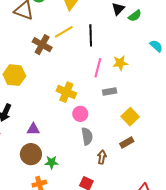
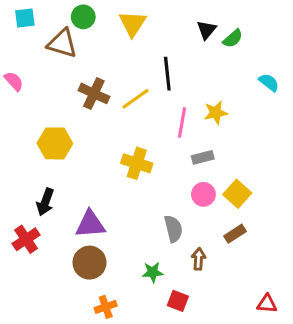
yellow line: (64, 32) -> (136, 99), moved
pink circle: (80, 114) -> (203, 194), moved
purple triangle: (33, 129) -> (90, 224), size x1.5
green star: (52, 162) -> (153, 272), moved

